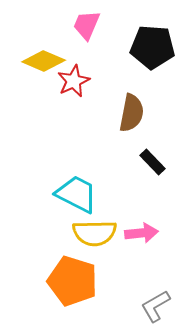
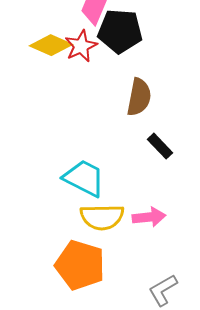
black pentagon: (153, 47) -> (120, 31), moved
red star: (74, 81) -> (81, 46), moved

